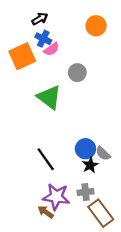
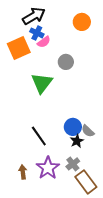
black arrow: (40, 19) -> (34, 16), size x1.6
green triangle: (49, 97) -> (42, 83), turned 30
gray cross: (85, 192) -> (73, 164), turned -32
purple star: (56, 197) -> (48, 168), turned 30
brown arrow: (46, 212) -> (23, 172), moved, turned 48

